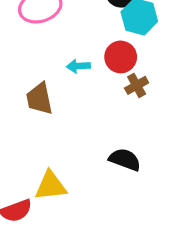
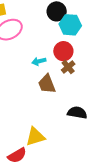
brown cross: (137, 85) -> (68, 67), moved
brown trapezoid: (39, 99) -> (47, 84), moved

